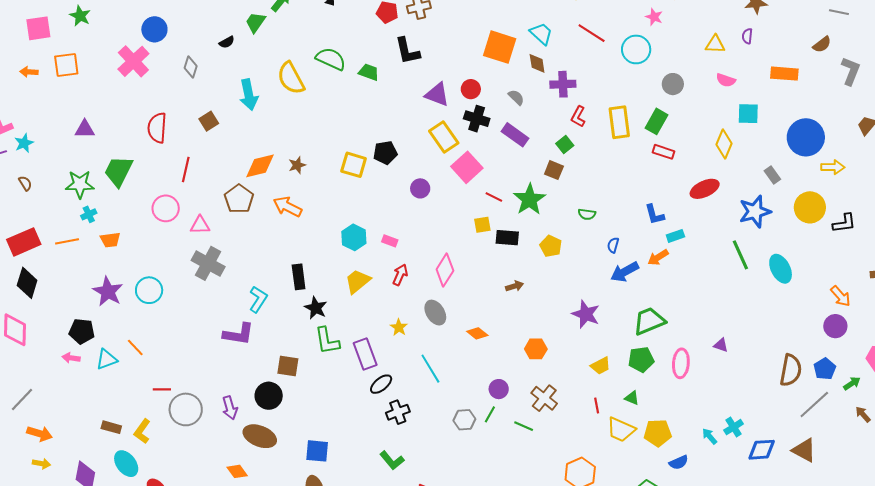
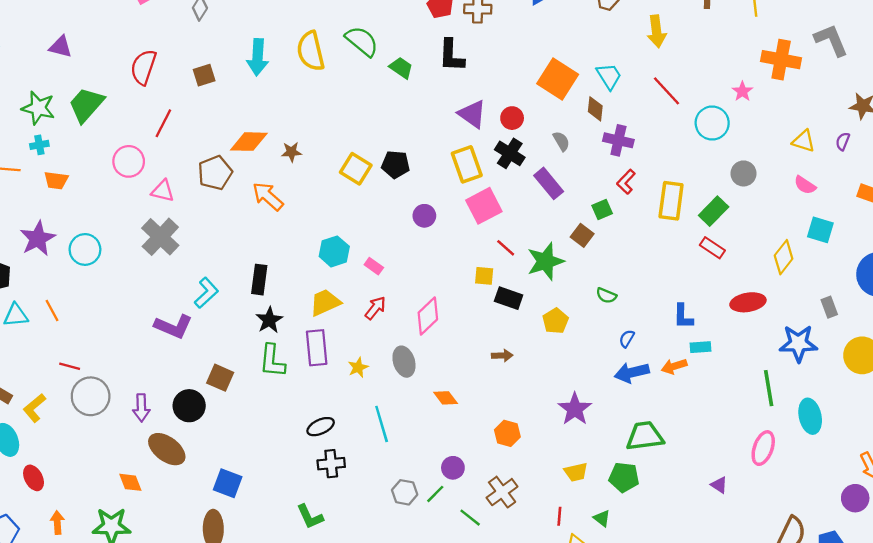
purple rectangle: (365, 354) -> (317, 348), moved
pink ellipse: (681, 363) -> (763, 448), moved

